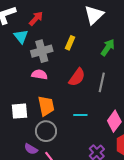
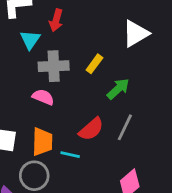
red arrow: (36, 19) -> (56, 20), turned 140
green arrow: (108, 47) -> (118, 89), moved
red semicircle: (77, 77) -> (91, 129), moved
cyan line: (80, 115) -> (70, 155), moved

